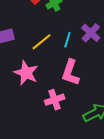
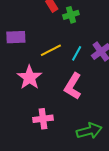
pink cross: (55, 100) -> (43, 119), moved

